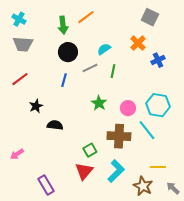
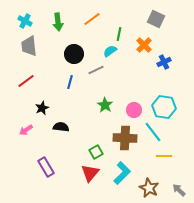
green arrow: (63, 25) -> (58, 22), moved
gray trapezoid: (23, 44) -> (29, 46), turned 80
green line: (113, 71) -> (119, 34), moved
pink arrow: (17, 154) -> (26, 130), moved
yellow line: (158, 167) -> (164, 156), moved
purple rectangle: (46, 185) -> (46, 167), moved

